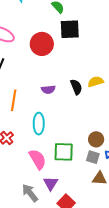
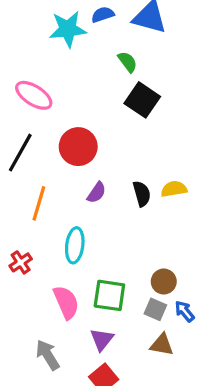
black square: (70, 29) -> (142, 100), turned 30
red circle: (42, 44) -> (78, 147), moved
purple semicircle: (48, 90) -> (97, 193), turned -56
purple triangle: (51, 183) -> (102, 339), moved

